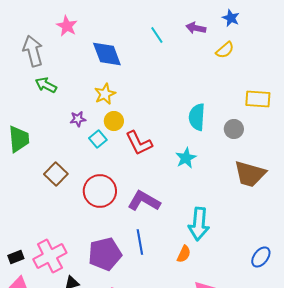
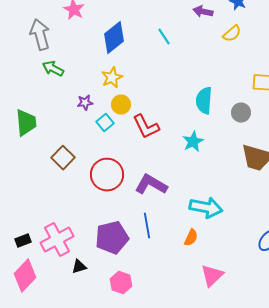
cyan line: (157, 35) -> (164, 37), moved
blue diamond: (107, 54) -> (114, 38), turned 72
cyan arrow: (199, 224) -> (206, 208), turned -84

